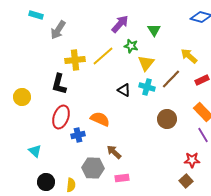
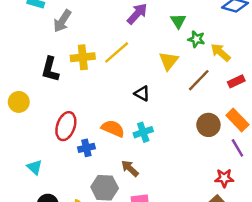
green star: (131, 46) -> (196, 39), moved
black L-shape: (59, 84) -> (50, 69), moved
cyan cross: (147, 87) -> (143, 132), moved, turned -35
brown circle: (167, 119) -> (208, 125), moved

